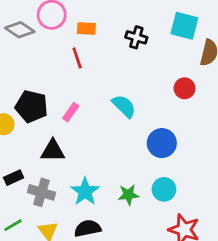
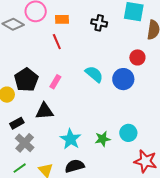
black pentagon: (32, 106) -> (26, 80), turned 30
blue circle: (162, 143) -> (123, 79), moved
black rectangle: (14, 178) -> (17, 123), moved
gray cross: (41, 192) -> (25, 143), moved, turned 30

